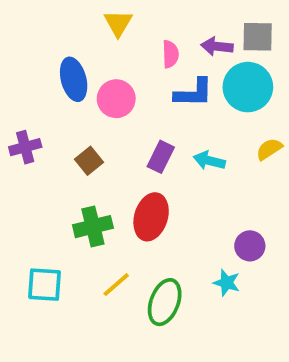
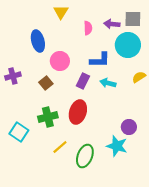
blue L-shape: (194, 93) -> (100, 60), moved
pink circle: (116, 99) -> (60, 61), moved
cyan star: (227, 283) -> (117, 146), size x1.5
cyan square: (45, 285) -> (19, 132), moved, turned 30

